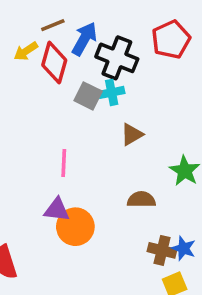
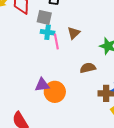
cyan cross: (112, 92) -> (48, 32), moved, turned 32
pink line: (64, 163) -> (56, 41), moved

